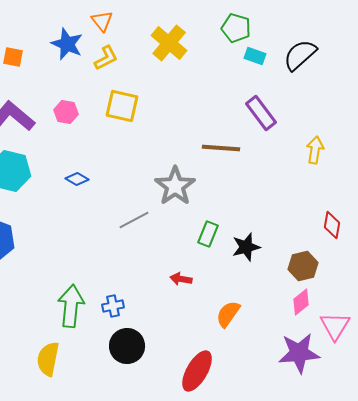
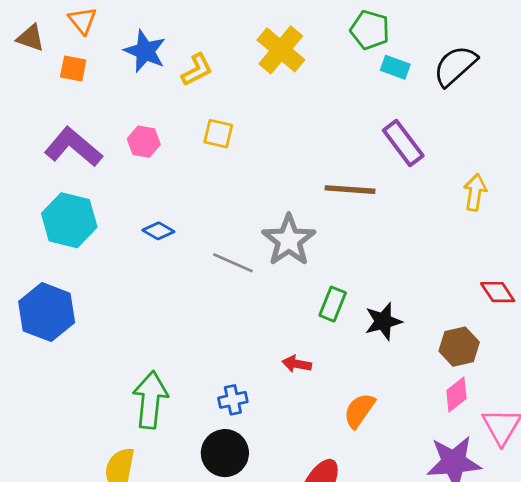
orange triangle: (102, 21) -> (83, 21), moved
yellow square: (122, 106) -> (218, 134), size x0.7
gray line: (134, 220) -> (233, 263), moved, turned 52
red diamond: (332, 225) -> (498, 292), turned -44
blue cross: (113, 306) -> (233, 400), moved

